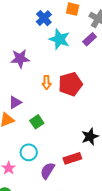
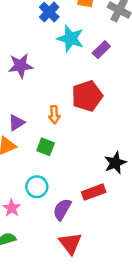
purple rectangle: (90, 39) -> (101, 50), moved
orange arrow: (46, 82) -> (54, 115), moved
green square: (37, 122) -> (46, 147), turned -32

